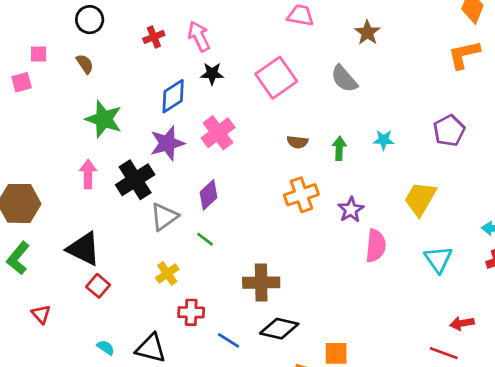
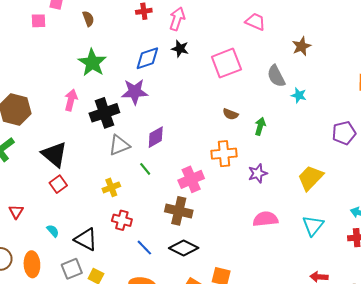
pink arrow: (199, 36) -> (177, 19), turned 30
pink cross: (218, 133) -> (191, 179), moved
cyan star: (384, 140) -> (299, 95), moved
pink semicircle: (376, 246) -> (265, 219), moved, turned -115
red triangle: (41, 314) -> (16, 212), moved

